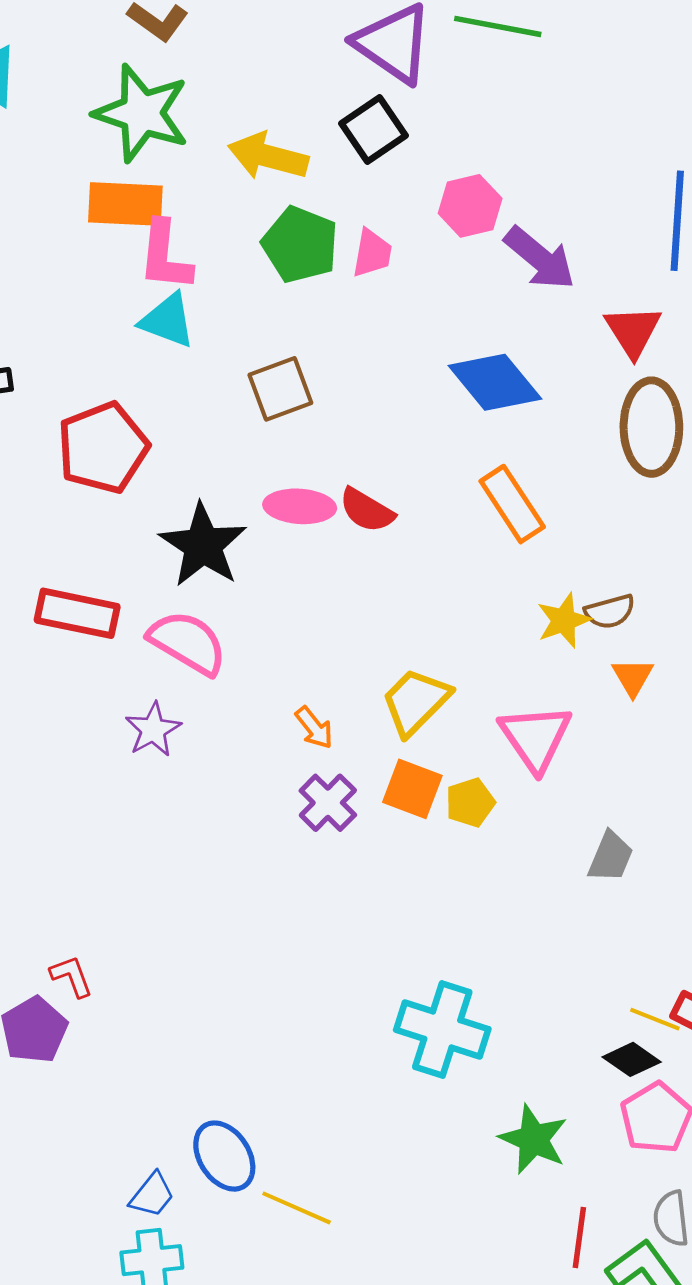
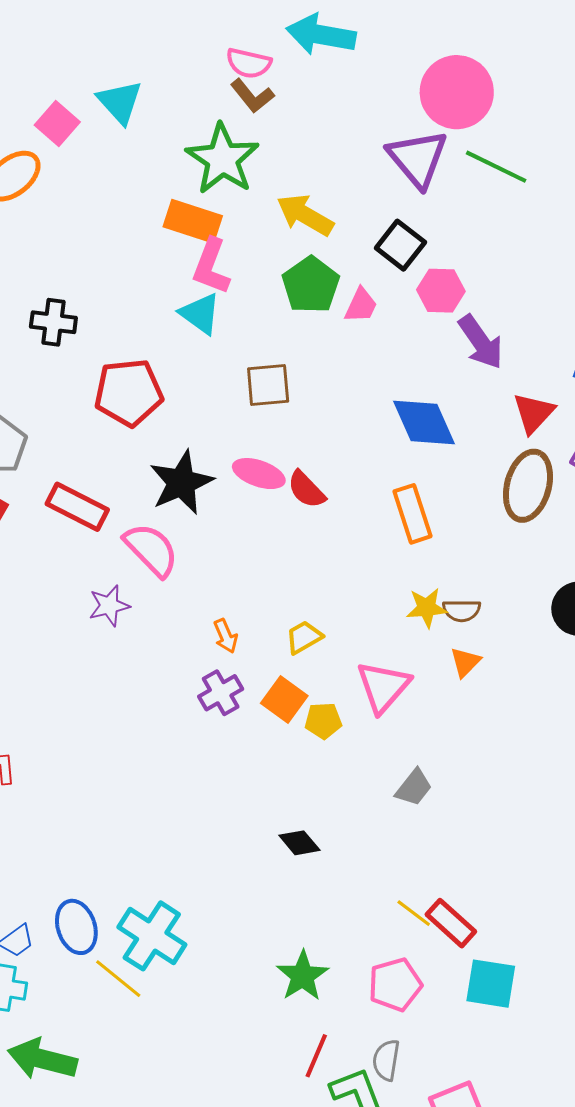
black square: (374, 129) -> (400, 245), moved, turned -33
yellow trapezoid: (416, 702) -> (304, 637), size x0.7
cyan cross: (442, 1029) -> (152, 936), moved
black diamond: (632, 1059) -> (299, 843), moved

